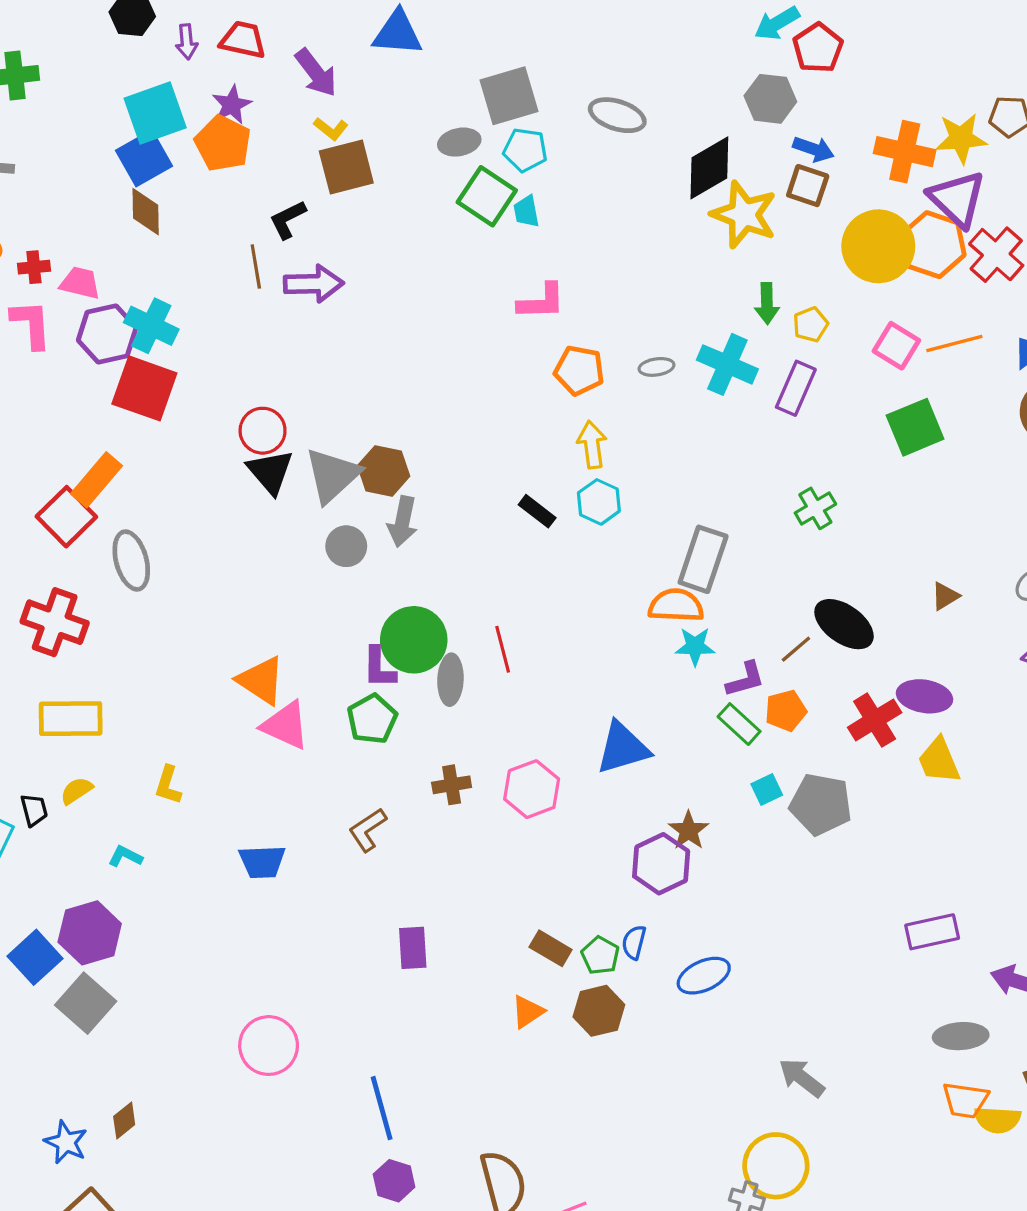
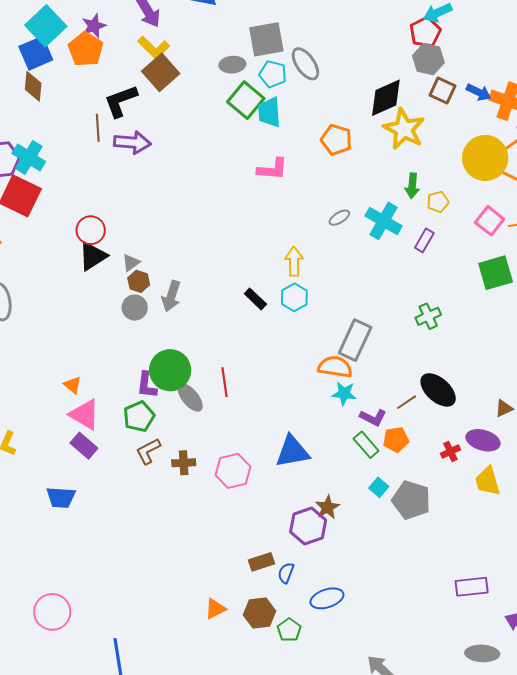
red pentagon: (818, 48) -> (425, 32), moved
cyan square: (155, 113) -> (46, 26), turned -30
gray ellipse: (617, 115) -> (305, 64), moved, turned 32
yellow L-shape: (331, 129) -> (154, 48), size x1.5
blue arrow: (814, 149) -> (479, 92), moved
brown square: (346, 167) -> (161, 72), turned -33
brown square: (808, 186) -> (443, 91), moved
cyan trapezoid: (526, 211) -> (269, 112), size x1.5
black L-shape: (288, 220) -> (121, 101), size x1.4
gray ellipse: (657, 367) -> (339, 218), turned -30
orange pentagon: (579, 370) -> (336, 140), moved
purple rectangle: (796, 388) -> (424, 240), size x0.7
brown hexagon: (384, 471) -> (139, 281), moved, size x0.7
black triangle: (270, 472) -> (93, 256), turned 32
gray triangle: (332, 475) -> (131, 263), size x0.5
brown triangle: (945, 596) -> (504, 408), moved
purple L-shape: (745, 679) -> (373, 417), turned 36
orange triangle: (261, 680) -> (73, 385), size x0.6
gray ellipse: (450, 680) -> (190, 397), turned -48
red cross: (875, 720) -> (450, 452), size x0.6
cyan square: (767, 790) -> (379, 487), turned -30
brown L-shape: (368, 830) -> (148, 451), moved
purple rectangle: (413, 948) -> (84, 446), moved, turned -52
brown rectangle: (551, 948) -> (262, 562), moved, turned -55
green pentagon: (600, 955) -> (289, 630), moved

